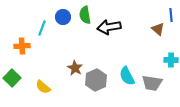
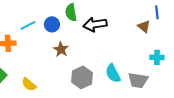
blue circle: (63, 17) -> (52, 24), moved
cyan line: (42, 28) -> (28, 25), turned 42
brown star: (75, 68) -> (61, 49), moved

